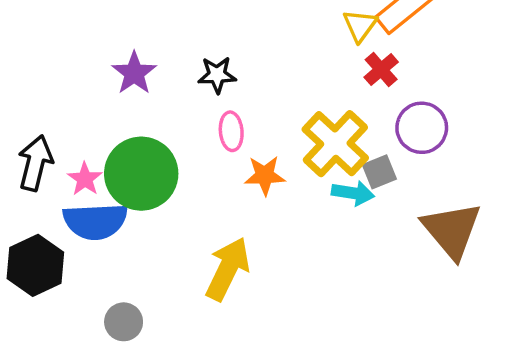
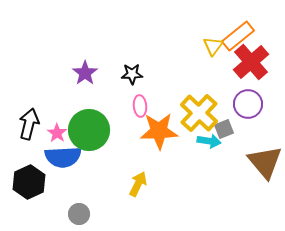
red cross: (381, 70) -> (251, 62), moved, size x1.8
orange star: (265, 175) -> (159, 131), size x1.6
yellow arrow: (228, 269) -> (138, 184), size x0.7

